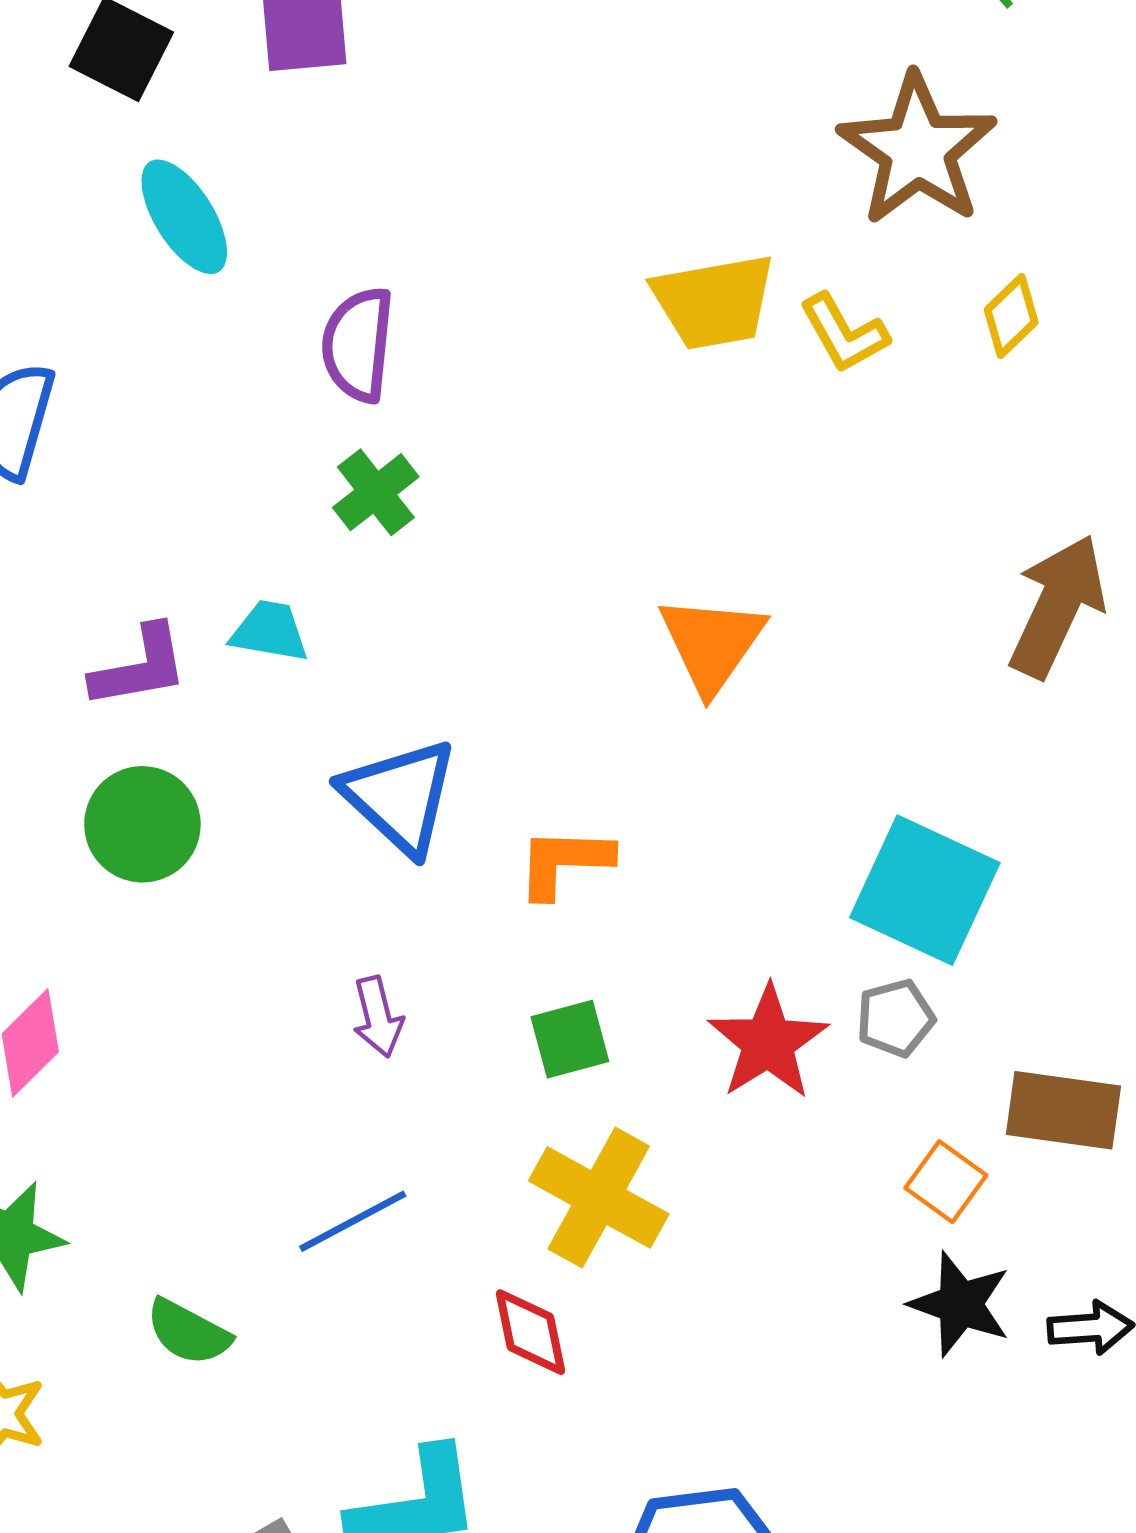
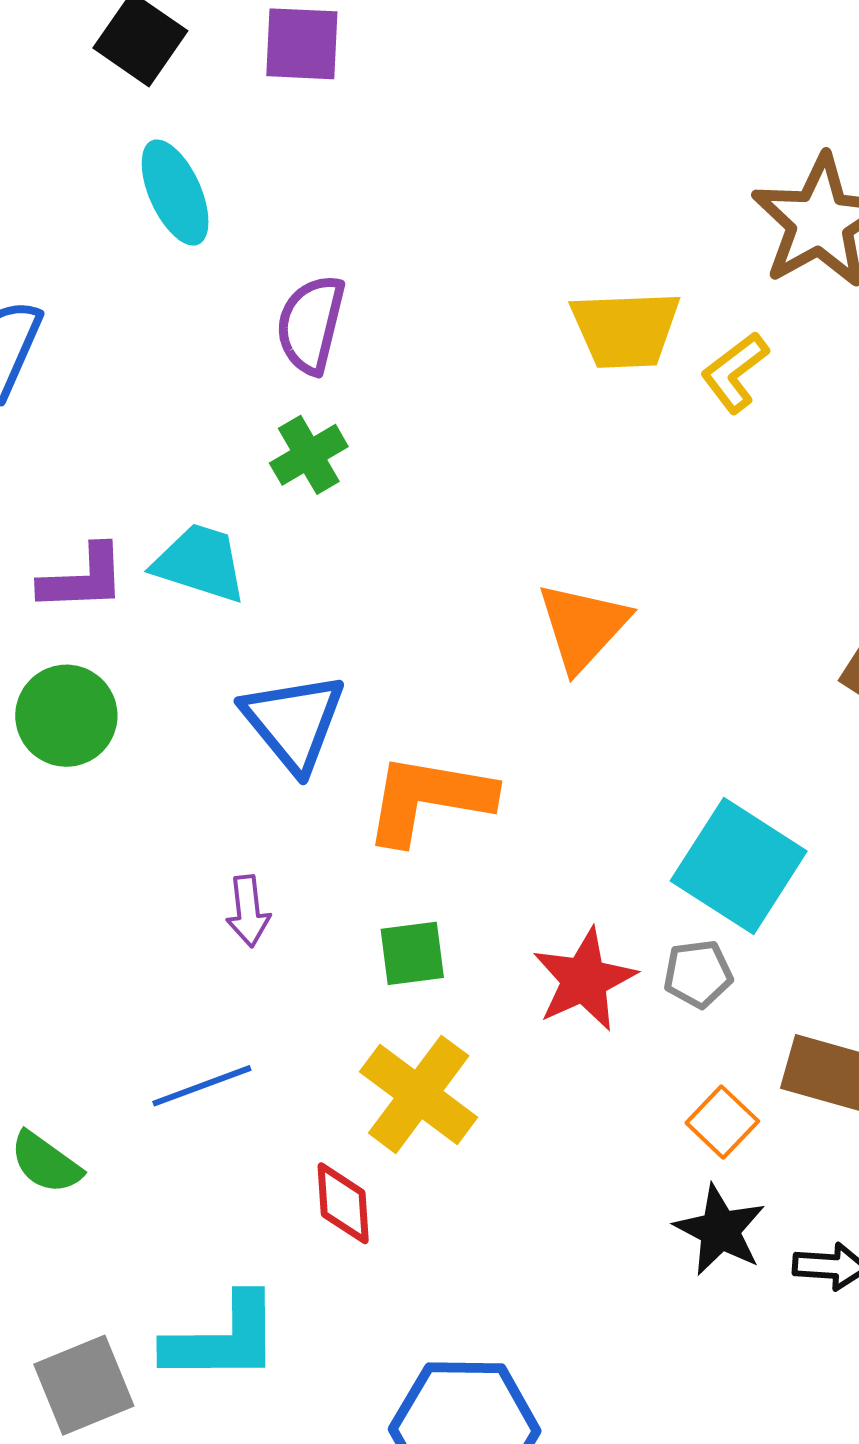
yellow L-shape: (844, 333) -> (735, 372), turned 74
cyan trapezoid: (270, 631) -> (200, 563), size x1.4
orange L-shape: (564, 862) -> (429, 799), size x1.5

